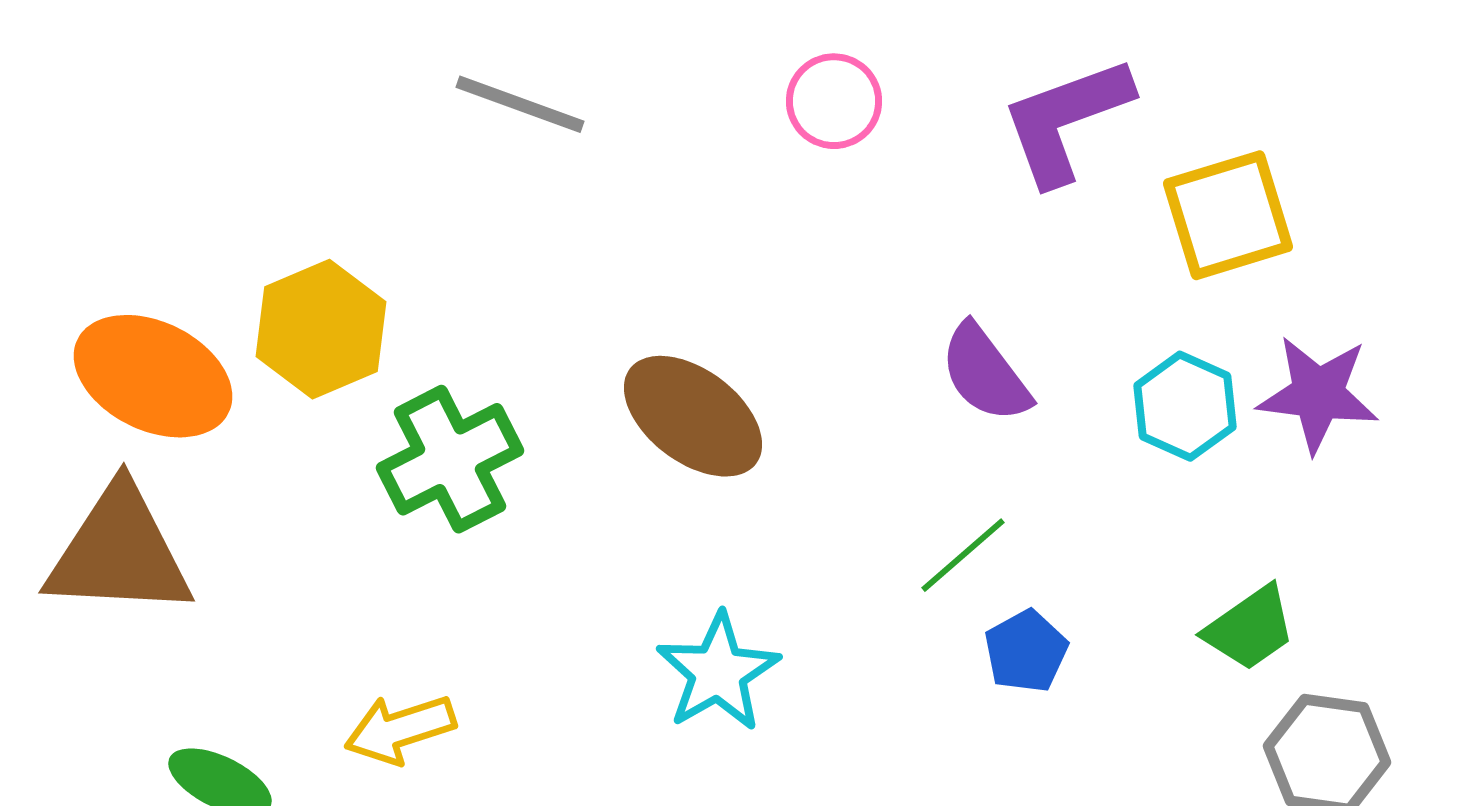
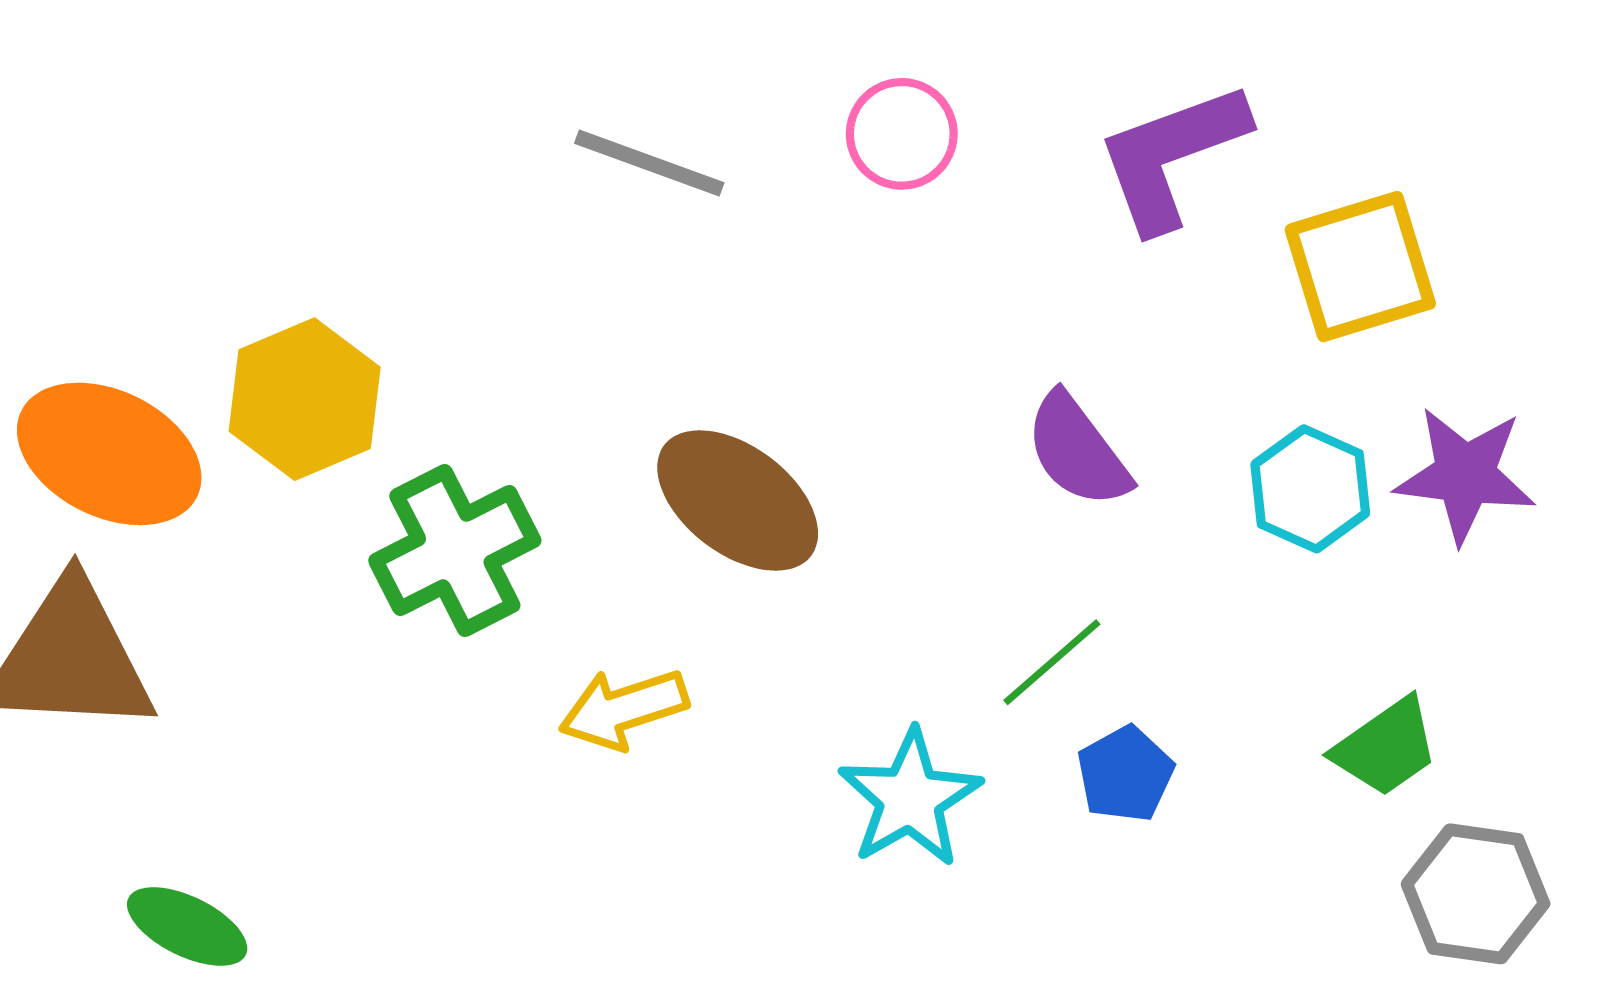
gray line: (520, 104) -> (649, 163), moved
cyan star: (718, 672) -> (910, 798), moved
yellow arrow: (400, 729) -> (624, 709), moved

